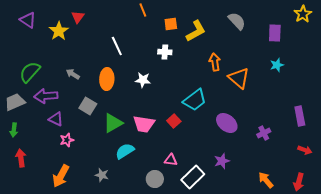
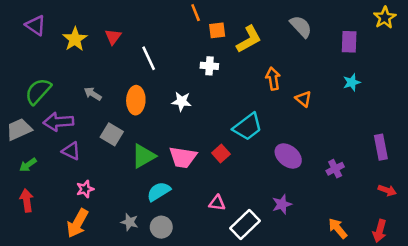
orange line: (143, 10) -> (196, 13), moved
red triangle: (78, 17) -> (113, 37), moved
orange triangle: (239, 78) -> (303, 99), size x0.6
green arrow: (14, 130) -> (28, 165), moved, turned 48
pink star: (67, 140) -> (85, 189), moved
gray circle: (155, 179) -> (161, 227), moved

